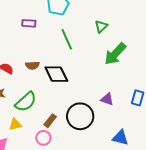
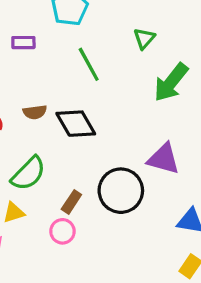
purple triangle: (107, 99) -> (163, 159), size x1.5

